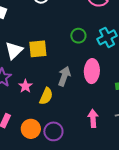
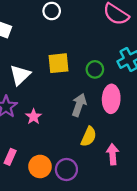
green circle: (78, 36) -> (95, 69), moved
yellow square: (38, 49) -> (58, 63), moved
yellow semicircle: (46, 96) -> (89, 137), moved

